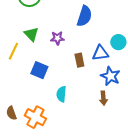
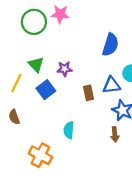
blue semicircle: (84, 16) -> (110, 45), moved
blue square: (39, 70) -> (46, 90), moved, turned 30
brown semicircle: (11, 113) -> (14, 117), moved

